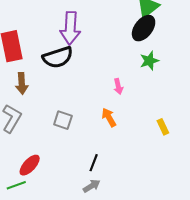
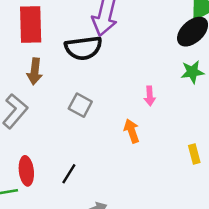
gray square: (63, 120) -> (80, 105), moved
black line: (94, 163) -> (69, 174), moved
red ellipse: (30, 165) -> (26, 171), turned -60

